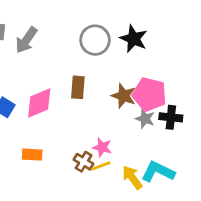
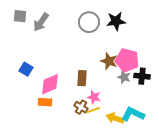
black star: (134, 39) -> (116, 21), turned -30
brown rectangle: (78, 87) -> (82, 78), moved
pink diamond: (39, 103) -> (50, 84), moved
yellow arrow: (132, 177) -> (115, 118), turned -36

